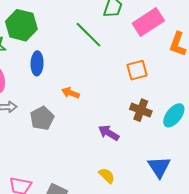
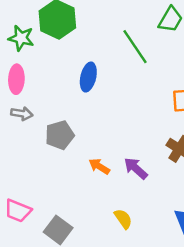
blue ellipse: (37, 63) -> (88, 77), moved
orange arrow: (71, 93) -> (99, 166), moved

